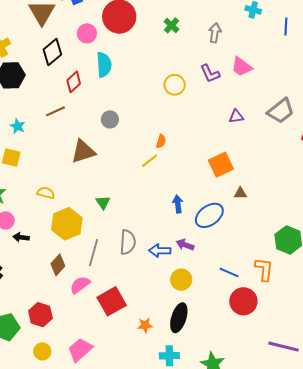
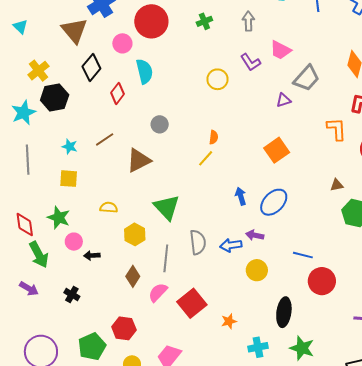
green cross: (171, 25) -> (204, 21), turned 35
brown line: (56, 111) -> (105, 139), moved
gray trapezoid: (281, 111) -> (306, 78), moved
brown triangle: (240, 193) -> (337, 185), moved
green triangle: (103, 202) -> (167, 207), size x1.8
yellow hexagon: (67, 224) -> (135, 234), size x0.7
orange L-shape: (264, 269) -> (337, 129), moved
black ellipse: (179, 318) -> (284, 312), moved

